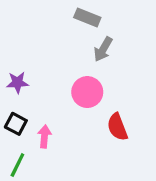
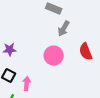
red semicircle: (117, 127) -> (86, 52), moved

